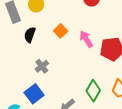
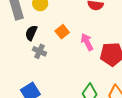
gray cross: (42, 66) -> (40, 51), moved, turned -32

